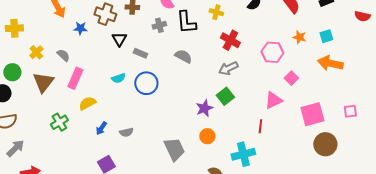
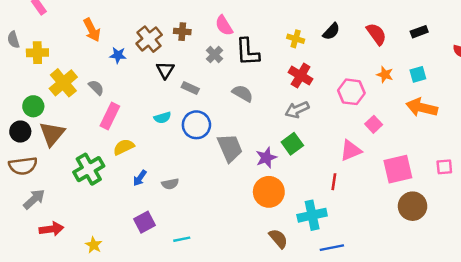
yellow cross: (216, 12) -> (296, 39), moved
brown cross: (105, 14) -> (149, 39), turned 30
gray cross: (159, 25) -> (215, 55), turned -32
yellow cross: (36, 52) -> (63, 83), size x1.6
brown triangle: (43, 82) -> (52, 134), moved
green cross: (59, 122) -> (89, 169), size x1.4
orange circle: (207, 136) -> (269, 192), size x1.6
gray trapezoid: (174, 149) -> (230, 148), moved

